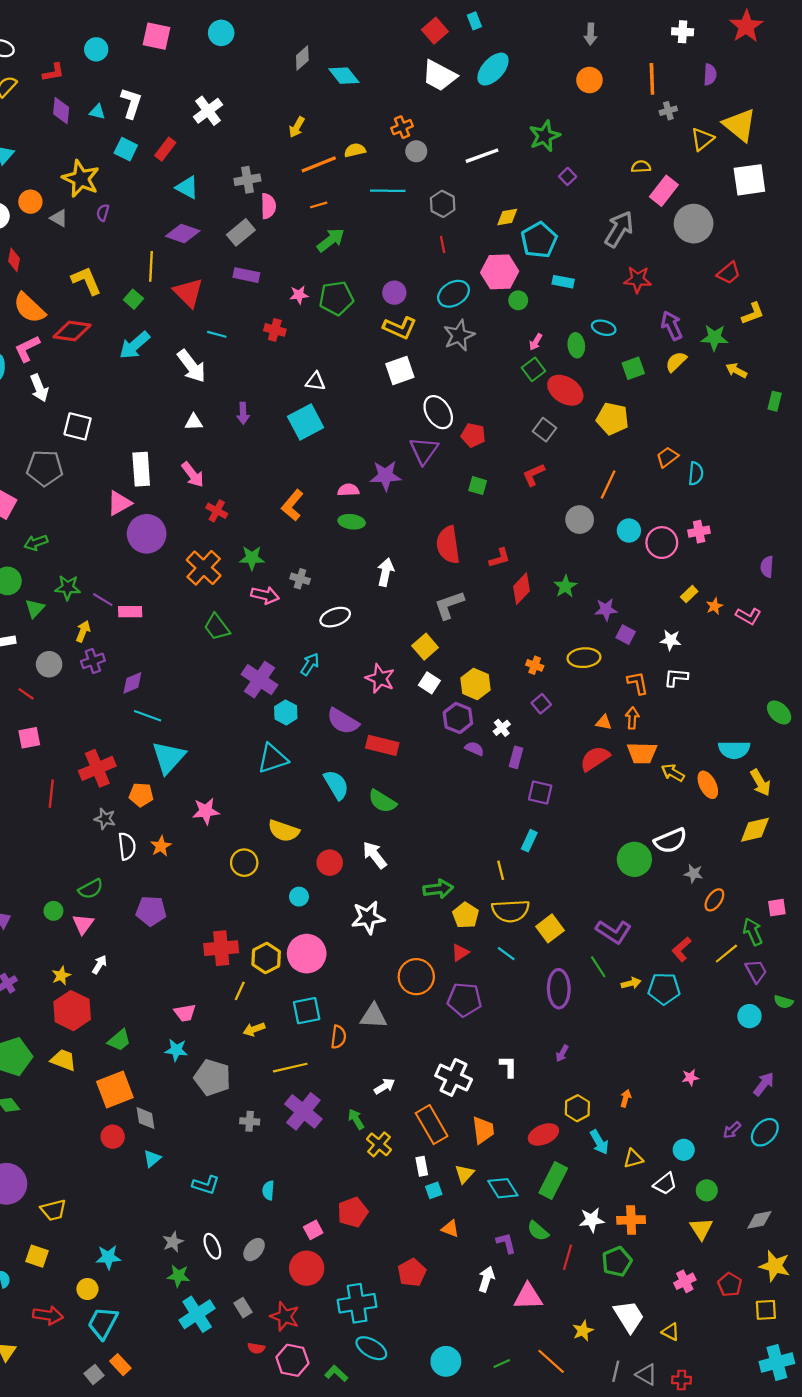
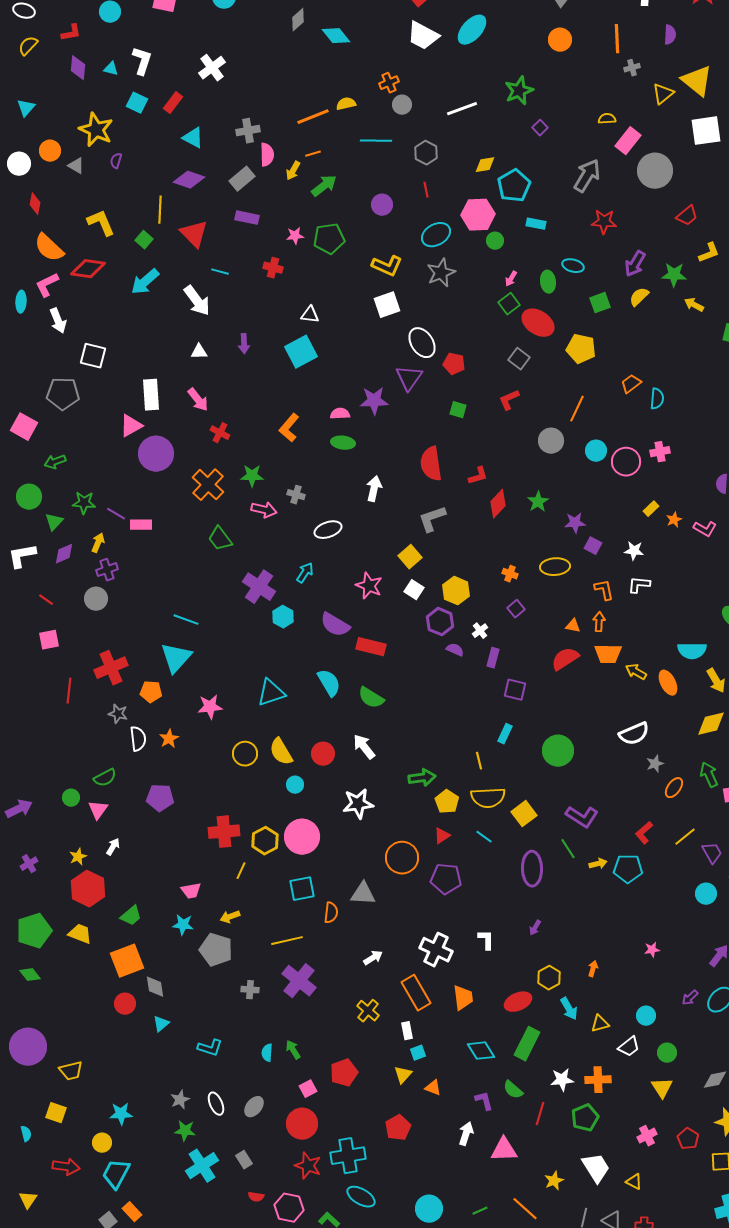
yellow arrow: (297, 127) -> (293, 171), moved
purple circle: (394, 293) -> (382, 205), moved
purple arrow: (672, 326) -> (635, 264), turned -124
gray circle: (49, 664) -> (96, 599), moved
purple diamond: (132, 683) -> (64, 554), moved
cyan line: (148, 716) -> (186, 620), moved
cyan triangle: (273, 759) -> (271, 693), moved
yellow semicircle: (284, 831) -> (281, 752), moved, turned 40
green circle: (634, 859) -> (558, 751), moved
gray star: (694, 874) -> (655, 764), turned -30
green arrow: (753, 932) -> (709, 775), moved
yellow arrow: (254, 1029) -> (230, 917), moved
green arrow: (356, 1119) -> (293, 1050), moved
yellow triangle: (464, 1174) -> (403, 1075), moved
red star: (285, 1316) -> (308, 1166), moved

